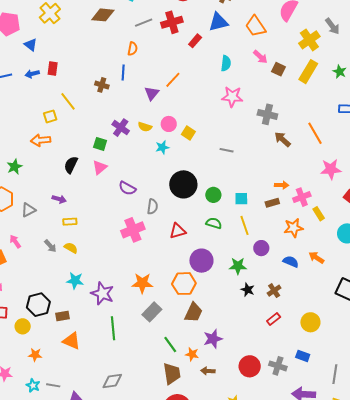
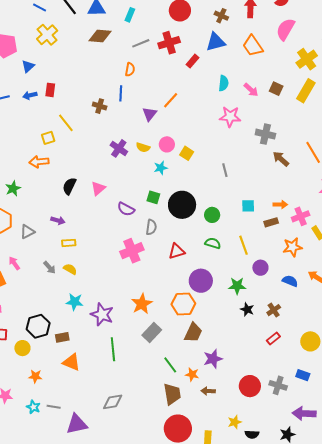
blue triangle: (31, 45) -> (28, 66), turned 40
pink arrow: (260, 57) -> (251, 90), moved
green square: (100, 144) -> (153, 197), moved
gray line: (227, 150) -> (225, 170), turned 64
cyan square: (241, 199) -> (248, 206), moved
orange star: (142, 283) -> (142, 304), turned -30

